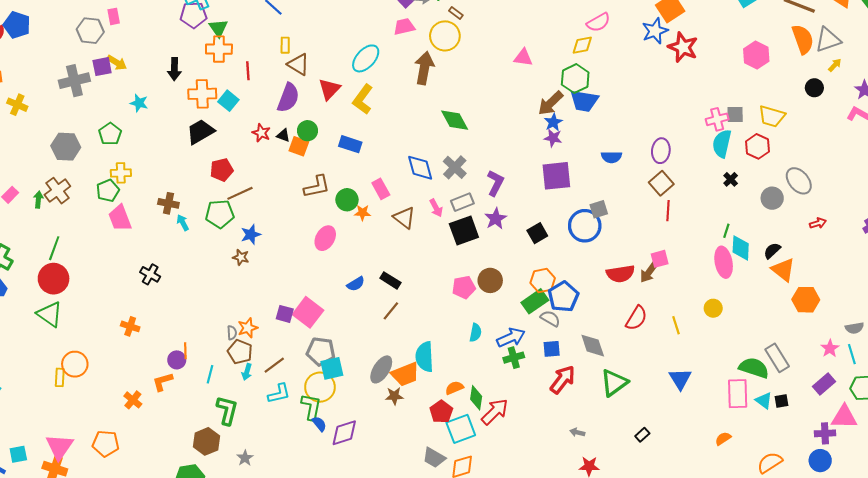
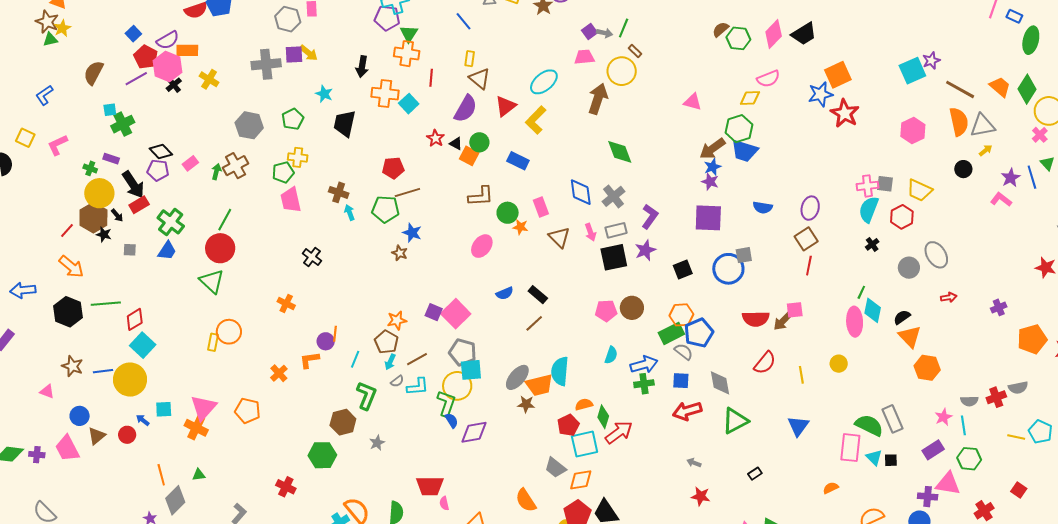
black trapezoid: (200, 132) -> (345, 124), moved, turned -56
blue star: (251, 234) -> (412, 233), turned 30
gray semicircle: (232, 333) -> (397, 381), moved, turned 48
red arrow: (563, 380) -> (687, 411), turned -152

